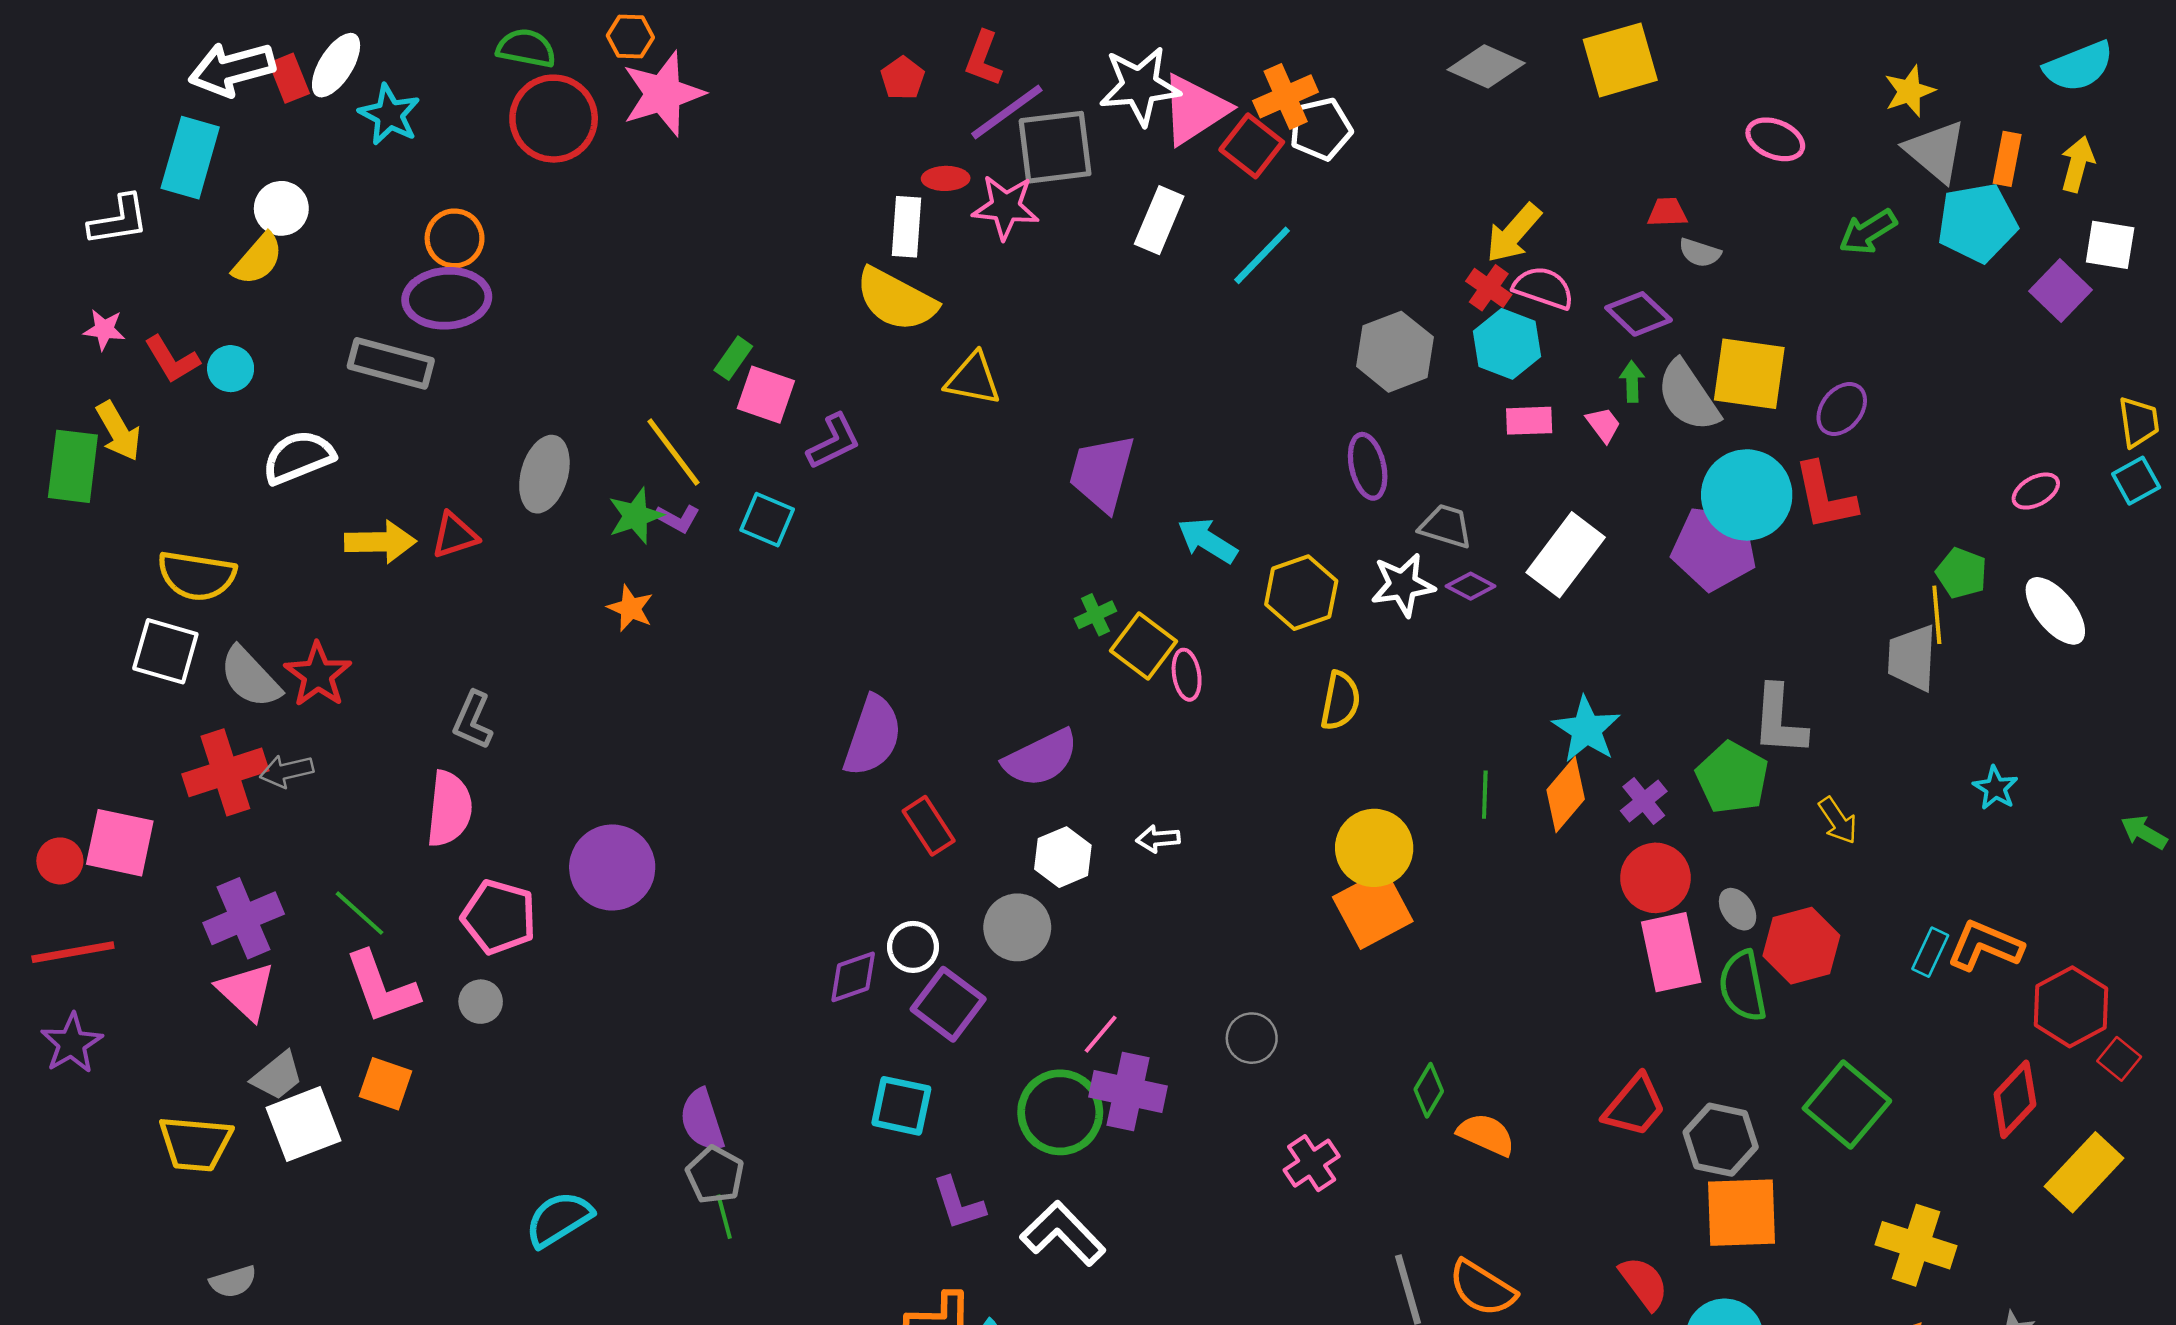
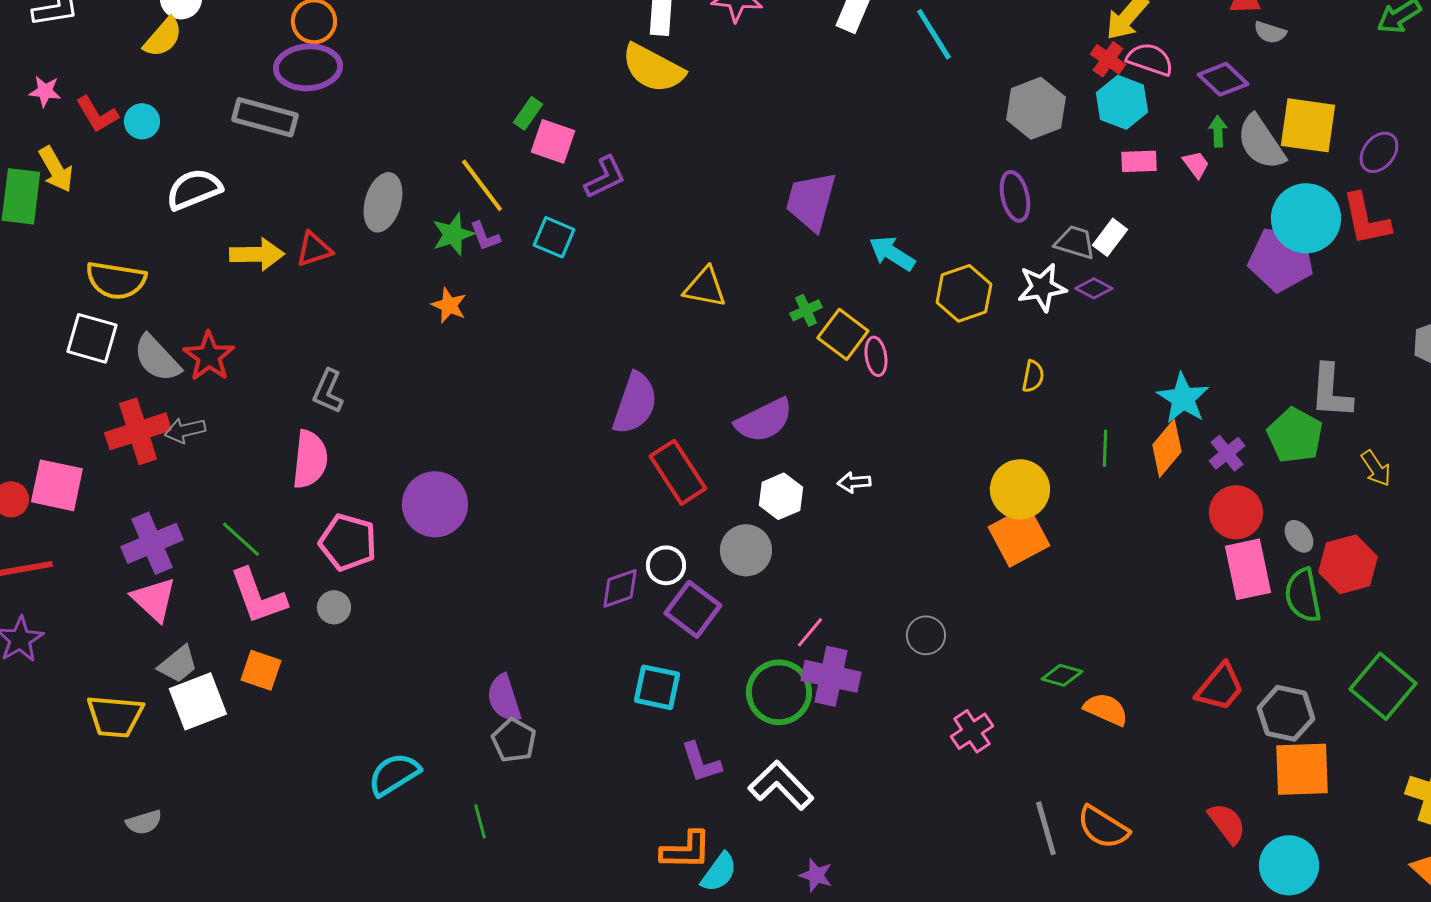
cyan line: (1262, 255) -> (934, 34), turned -76
yellow triangle: (973, 379) -> (705, 287), moved
purple L-shape: (677, 518) -> (485, 236), turned 40
white rectangle: (1566, 555) -> (1110, 237), moved, size x0.6
yellow semicircle: (1340, 701) -> (1033, 376), moved, size x0.7
red rectangle: (929, 826) -> (678, 472), size x1.4
green diamond: (1429, 1090) -> (1062, 675), turned 75
green line: (724, 1217) -> (480, 821), moved

